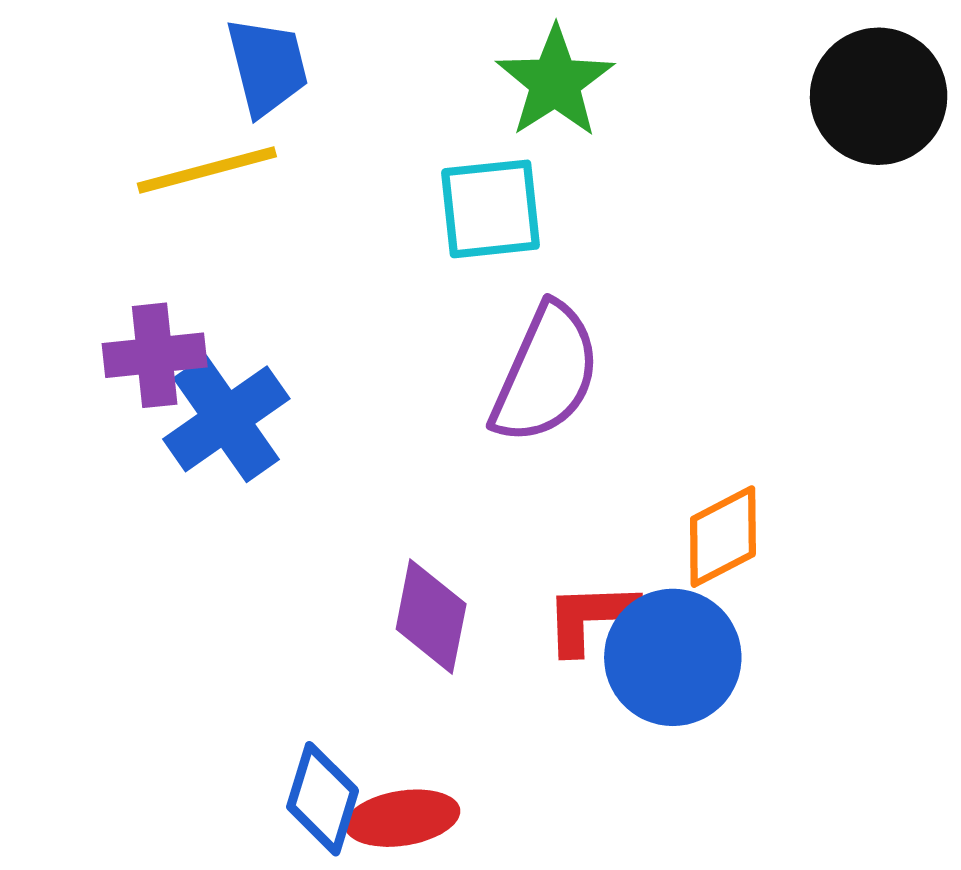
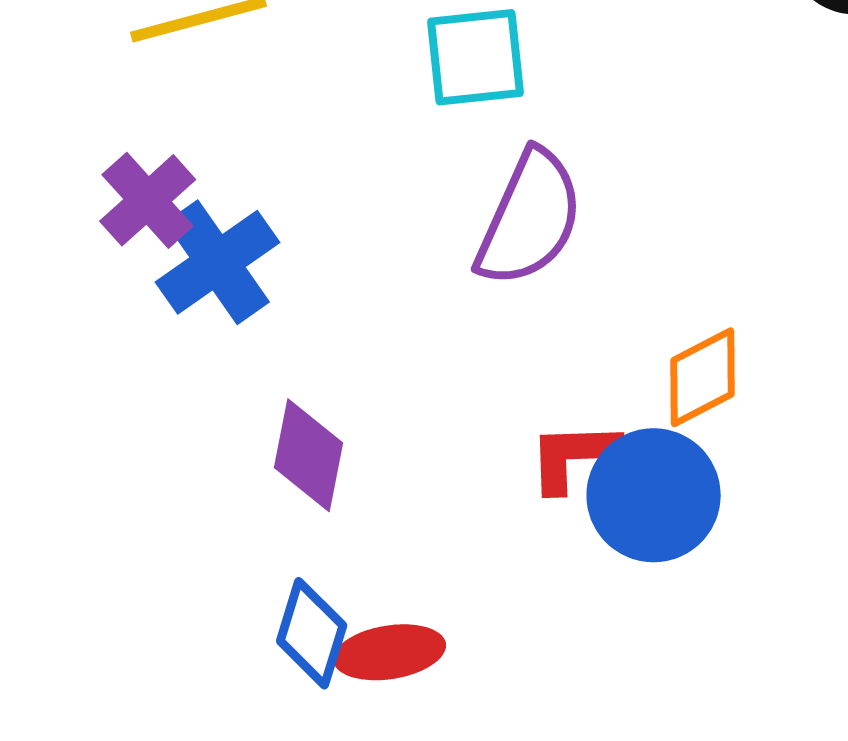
purple cross: (155, 355) -> (148, 200), turned -36
purple diamond: (431, 616) -> (309, 455), moved

